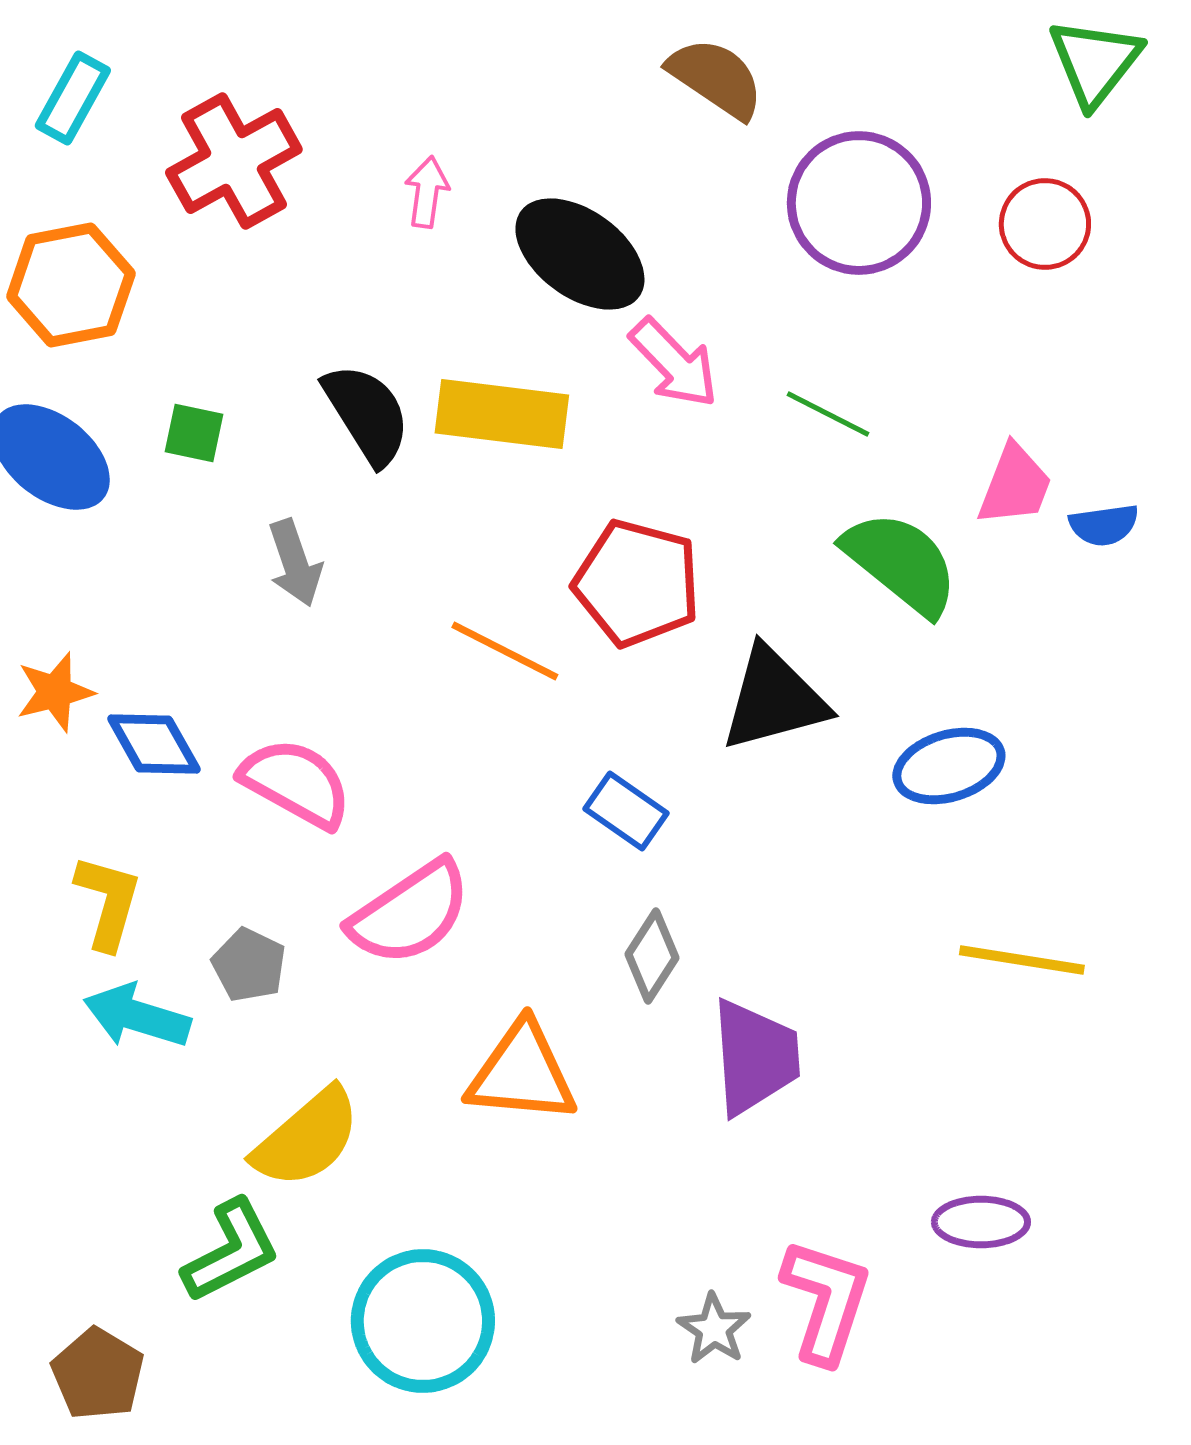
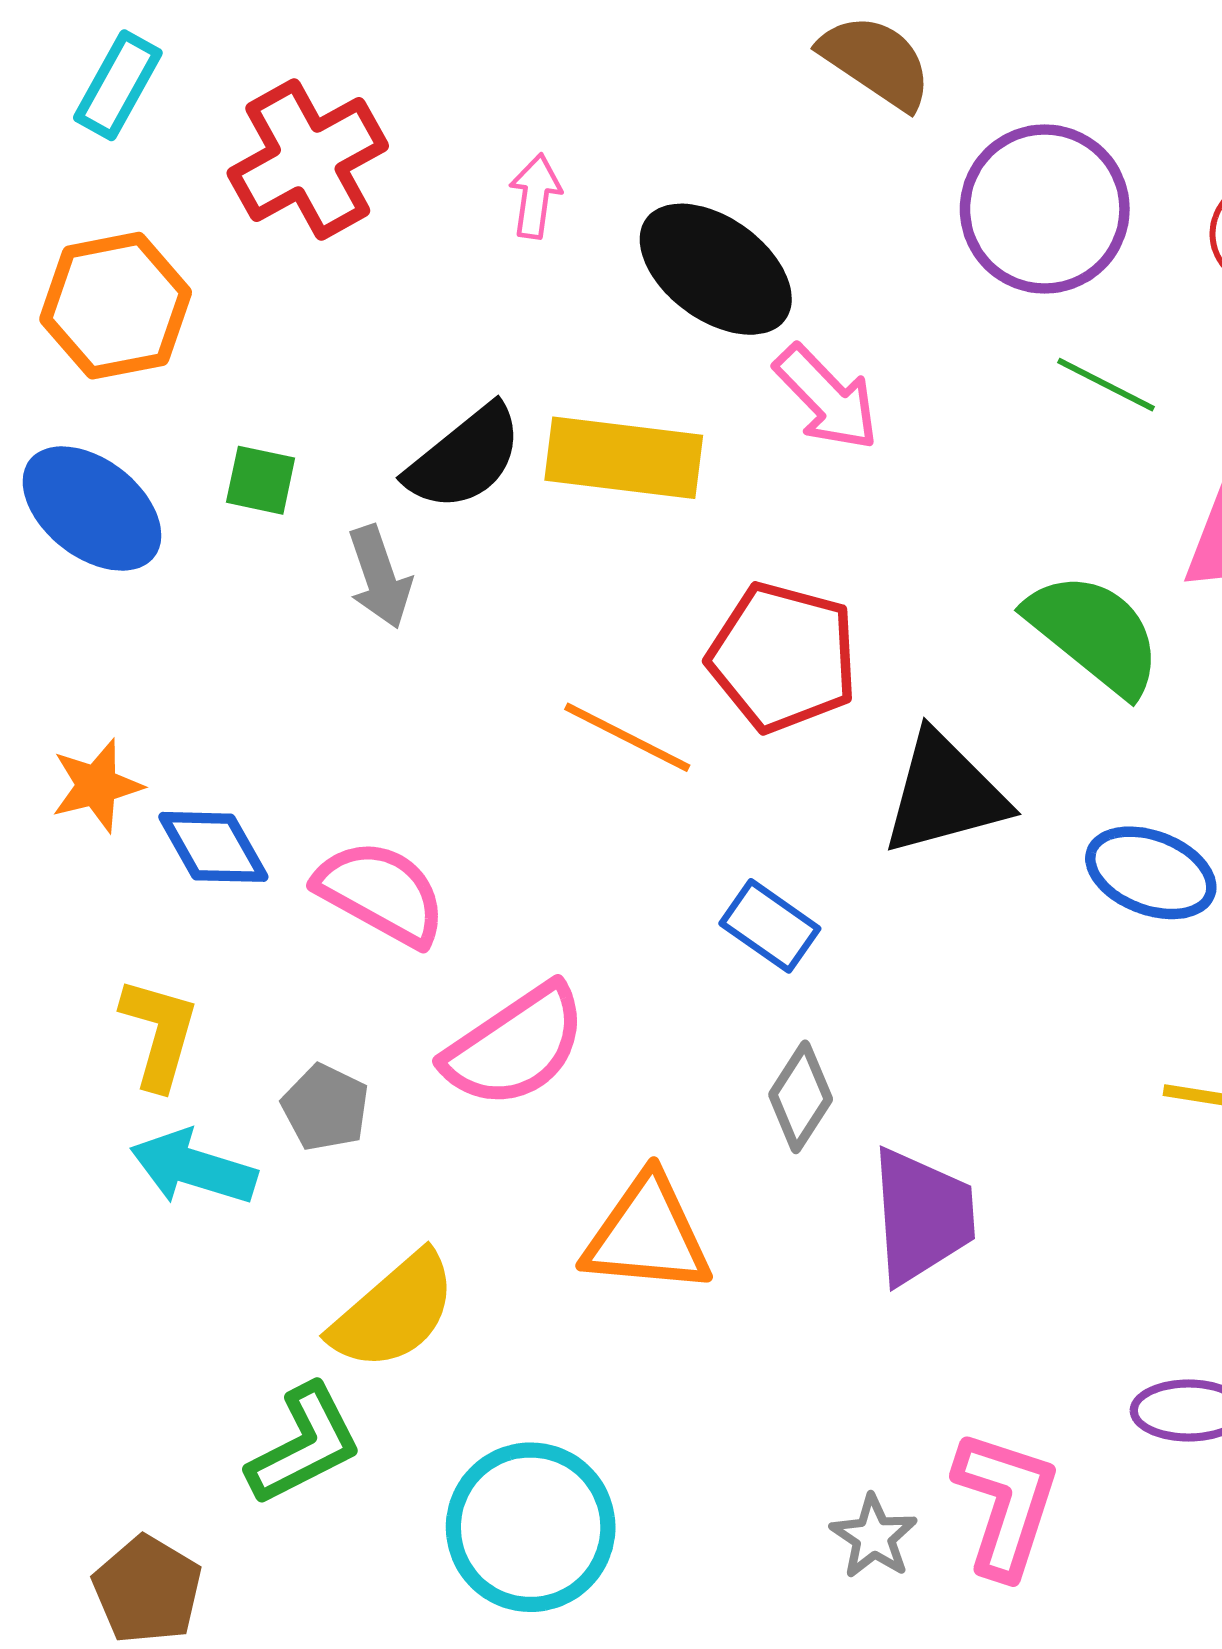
black semicircle: (367, 414) -> (465, 458), turned 83
green line: (828, 414) -> (1106, 385), moved
gray arrow: (295, 563) -> (380, 577), moved
blue ellipse: (949, 766) -> (1151, 873), turned 38

